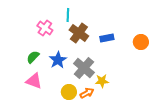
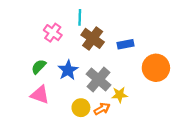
orange circle: (141, 42) -> (156, 68), moved, size x1.5

